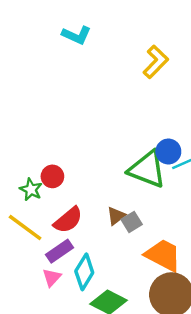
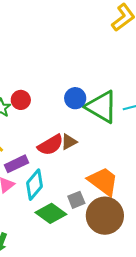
blue circle: (168, 152) -> (75, 98), moved
red semicircle: (68, 220) -> (51, 145), moved
gray square: (132, 222) -> (76, 200), moved

